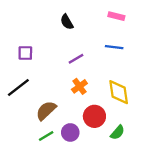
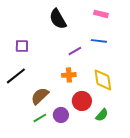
black semicircle: (67, 22) -> (58, 19), size x1.5
purple line: (76, 59) -> (75, 51), moved
orange cross: (79, 86) -> (69, 75), turned 32

